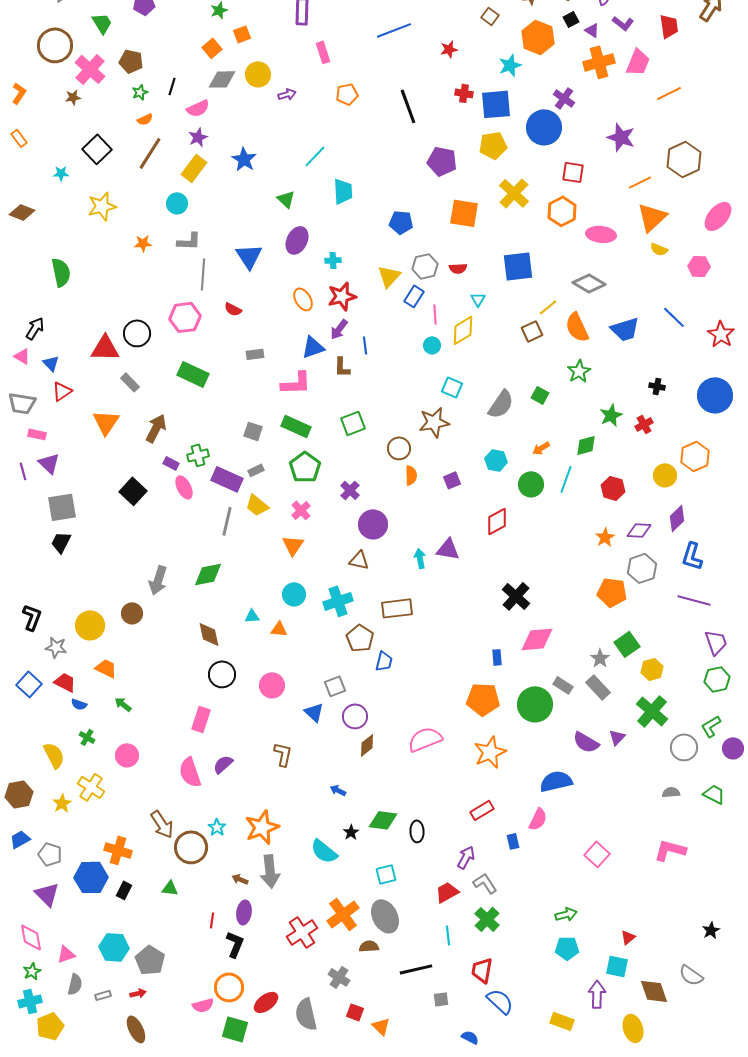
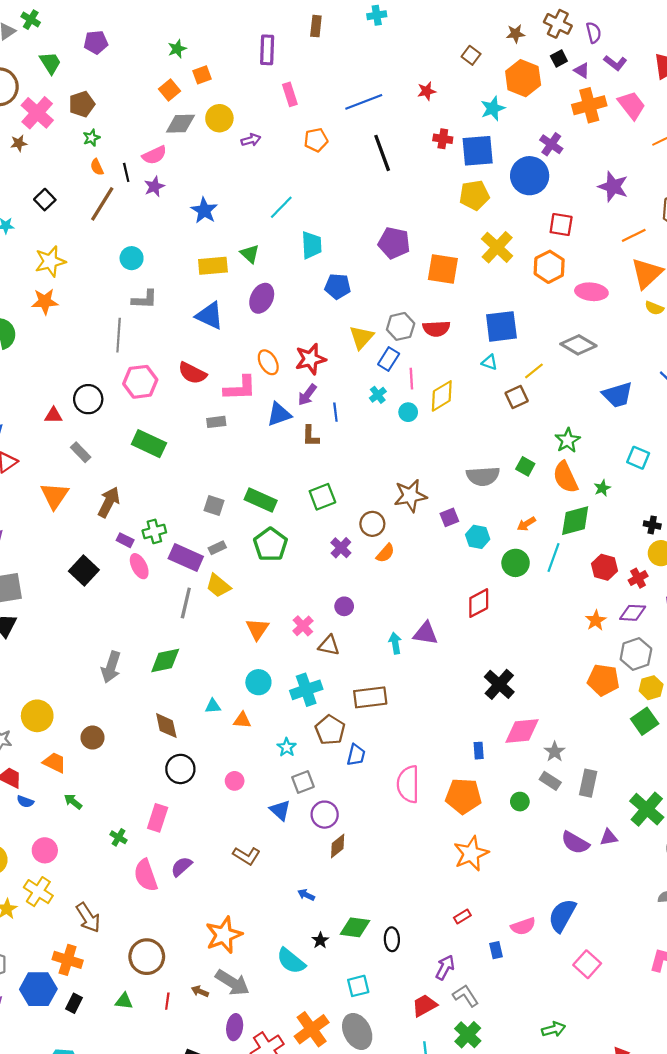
blue line: (394, 30) -> (364, 102), moved
brown pentagon: (131, 61) -> (82, 104), turned -30
pink trapezoid: (638, 62) -> (632, 105), turned -60
black line: (172, 86) -> (126, 172), moved, turned -30
orange semicircle: (145, 119) -> (97, 167), turned 91
black square: (97, 149) -> (45, 200), size x0.7
purple pentagon: (442, 161) -> (394, 243), moved
yellow rectangle: (194, 168) -> (213, 266), moved, turned 48
blue pentagon: (401, 222) -> (338, 286), moved
orange star: (143, 243) -> (45, 302), moved, size x1.4
blue triangle: (249, 256) -> (210, 316), turned -32
cyan cross: (333, 260) -> (378, 395), moved, turned -35
red semicircle: (458, 268) -> (436, 329), size x1.4
gray line: (203, 274) -> (119, 335), moved
cyan triangle: (478, 299) -> (489, 362), moved, turned -42
red semicircle: (233, 309) -> (192, 373), size x1.5
orange semicircle: (577, 327) -> (565, 477), moved
red triangle: (105, 348) -> (53, 415), size x0.6
pink L-shape: (296, 383) -> (240, 388), moved
black cross: (657, 386) -> (652, 525), moved
cyan square: (452, 387) -> (638, 458), moved
gray semicircle: (501, 404) -> (483, 476), turned 52
green star: (611, 415) -> (602, 488), size x0.7
red cross: (644, 424) -> (638, 578), moved
green diamond: (586, 445) -> (575, 521), size x1.4
orange semicircle: (411, 475) -> (385, 553), turned 42
purple square: (452, 480) -> (449, 517), moved
purple cross: (350, 490) -> (341, 548), moved
pink cross: (301, 510) -> (303, 626), moved
purple circle: (373, 524) -> (344, 606), size x0.6
brown circle: (132, 613) -> (93, 738), moved
green square: (627, 644) -> (645, 721), moved
gray star: (600, 658) -> (555, 752), moved
yellow hexagon: (652, 669) -> (651, 688), moved
pink circle: (272, 685) -> (235, 781), size x0.7
gray rectangle: (598, 687) -> (588, 783), turned 55
green circle: (535, 704) -> (520, 802), size x0.5
green cross: (87, 737) -> (119, 837), moved
purple triangle: (617, 737) -> (609, 837), turned 36
pink semicircle: (425, 739) -> (408, 784), moved, turned -68
brown L-shape: (283, 754) -> (247, 856), turned 110
pink circle: (127, 755) -> (45, 850), moved
blue semicircle: (556, 781) -> (562, 915), moved, turned -48
red rectangle: (482, 810) -> (462, 916), size x0.7
pink semicircle: (538, 819) -> (523, 926), turned 45
brown arrow: (162, 824) -> (88, 918), moved
cyan star: (217, 827) -> (287, 747), moved
gray arrow: (270, 871) -> (232, 983), turned -52
purple ellipse: (244, 912) -> (235, 1027), moved
red line: (212, 920) -> (167, 1001), moved

